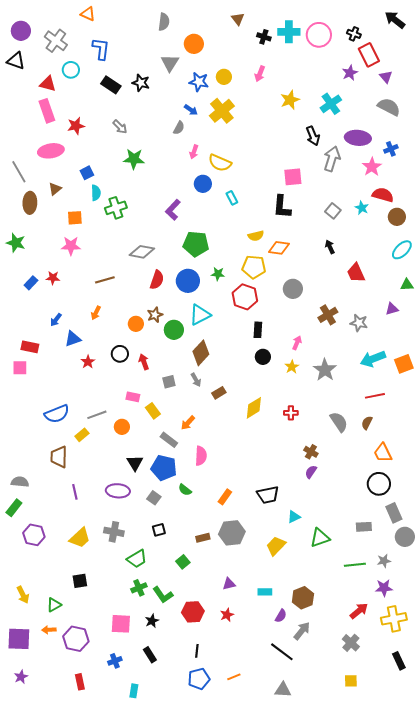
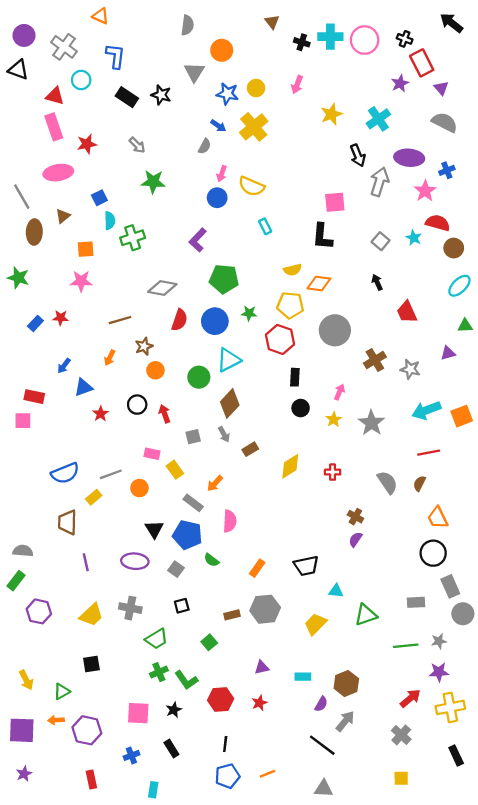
blue circle: (203, 184) -> (217, 198), moved
gray circle: (293, 289) -> (335, 330), size x1.4
brown star: (155, 315) -> (144, 346), moved
cyan triangle: (294, 517) -> (336, 591), turned 32

